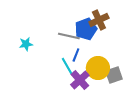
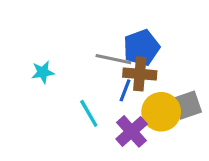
brown cross: (99, 20) -> (140, 74), moved, turned 30
cyan line: (67, 66) -> (89, 113), moved
gray square: (114, 75) -> (187, 105), moved

